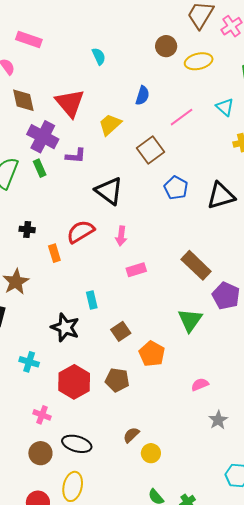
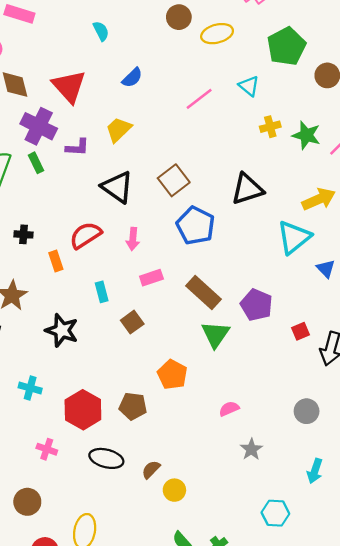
blue semicircle: (142, 95) -> (132, 78), moved, turned 30
yellow trapezoid: (110, 125) -> (119, 130), moved
brown square: (150, 150) -> (174, 180), moved
blue pentagon: (176, 188) -> (196, 226), moved, size x1.4
brown rectangle: (196, 265) -> (203, 293), moved
cyan rectangle: (92, 300) -> (102, 292), moved
black star: (65, 327) -> (62, 330), moved
brown square: (121, 331) -> (132, 322), moved
black ellipse: (77, 444) -> (106, 458), moved
brown circle: (40, 453) -> (27, 502), moved

